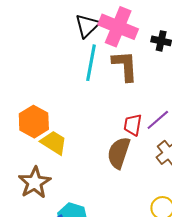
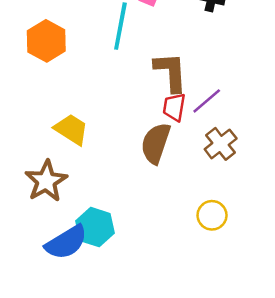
brown L-shape: (125, 66) -> (171, 72), moved
orange hexagon: (34, 122) -> (46, 41), moved

